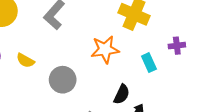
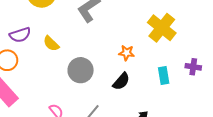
orange star: (105, 49) -> (127, 53), size x0.6
black semicircle: (122, 94) -> (121, 81), moved

